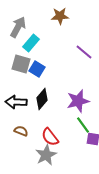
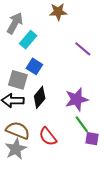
gray square: (21, 64) -> (18, 80), moved
brown semicircle: (21, 131) -> (18, 130), size x1.6
gray star: (46, 155) -> (16, 149), moved

